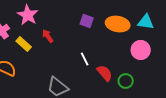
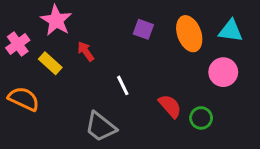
orange ellipse: (118, 24) -> (189, 34), turned 60
white line: (85, 59) -> (123, 85), moved

